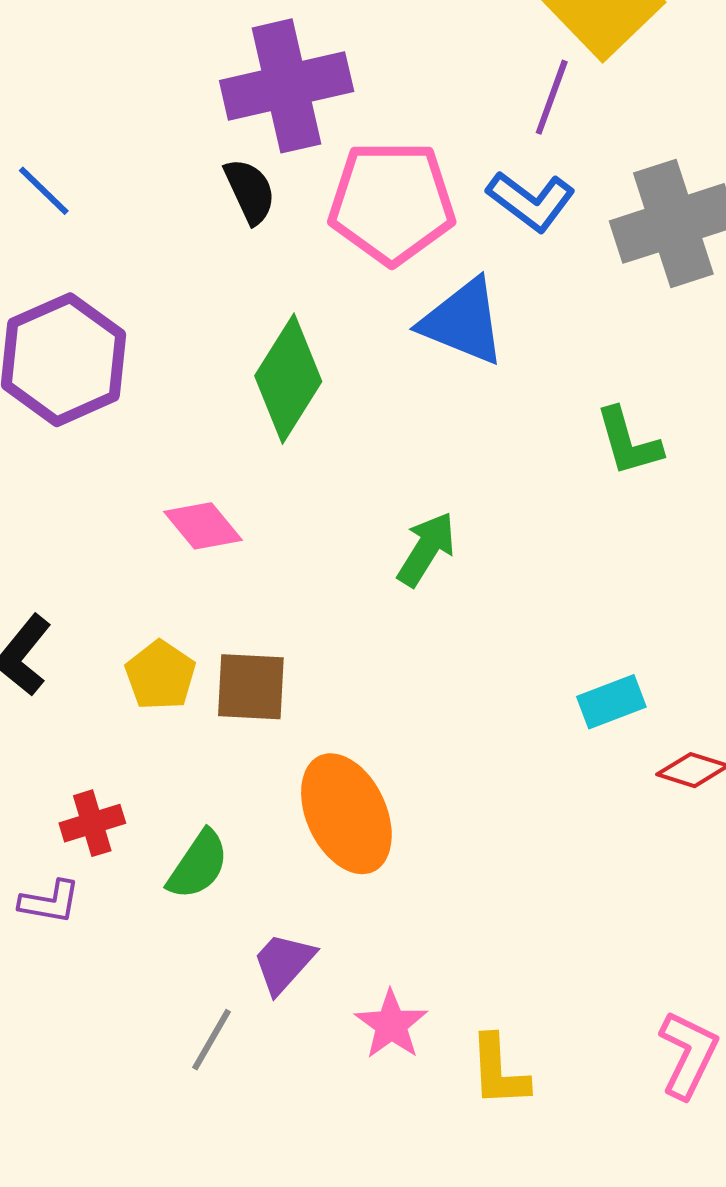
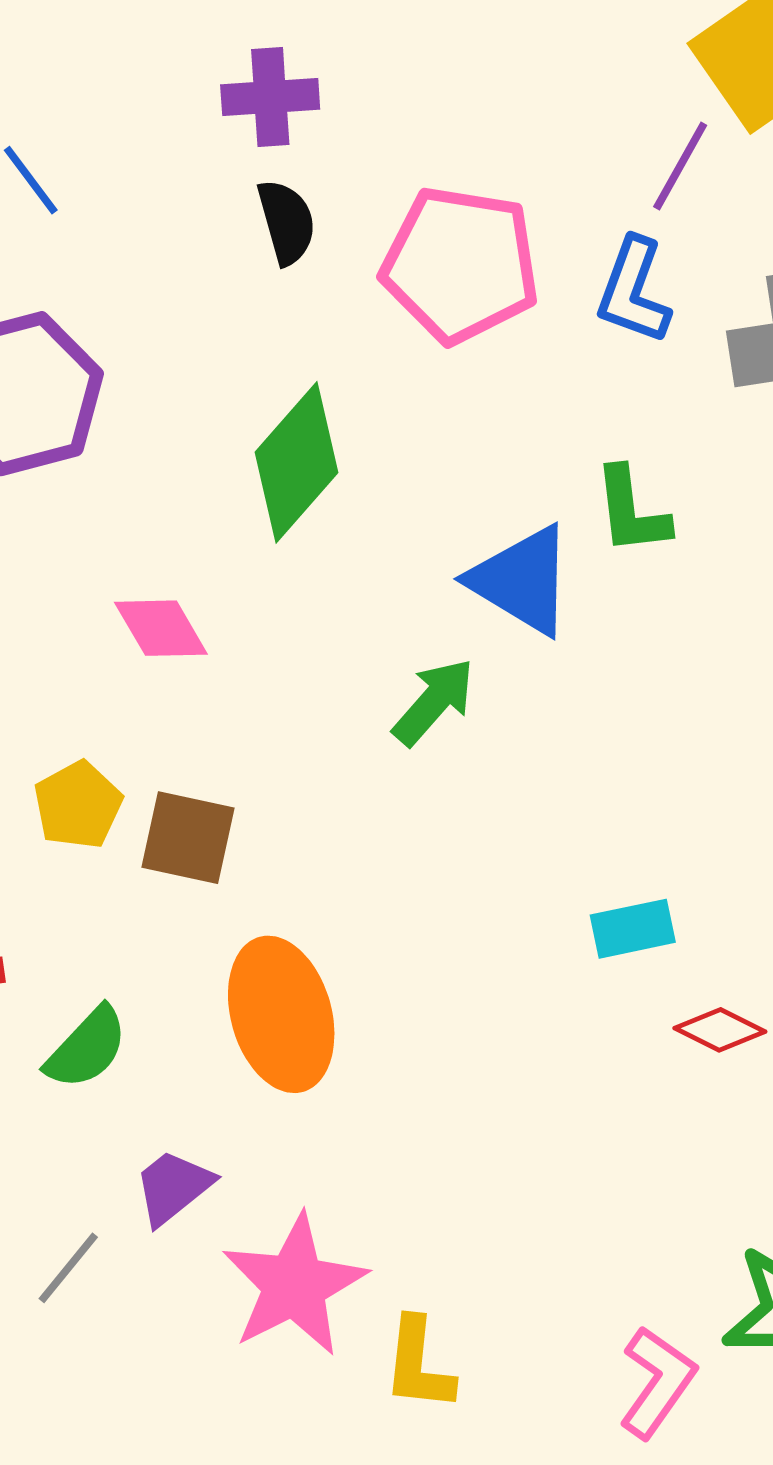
purple cross: (287, 86) -> (270, 97), moved, size x0.6
blue L-shape: (531, 201) -> (634, 291), turned 64
blue triangle: (463, 322) -> (522, 580), moved
green L-shape: (628, 442) -> (631, 511), moved
pink star: (391, 1025) -> (294, 1285), size x1.6

